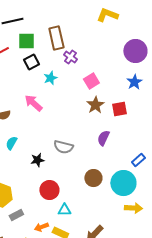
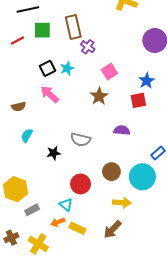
black square: (31, 62) -> (47, 68), moved
blue star: (134, 82) -> (147, 81), moved
brown star: (95, 105) -> (99, 96), moved
purple semicircle: (103, 138) -> (122, 130), turned 70
red circle: (49, 190) -> (81, 184), moved
yellow arrow: (133, 208) -> (122, 203), moved
cyan triangle: (64, 210) -> (66, 205), moved, turned 40

